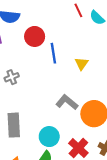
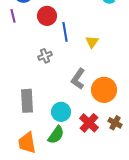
gray cross: (12, 77) -> (45, 56), moved
gray L-shape: (67, 102) -> (78, 79), turned -95

